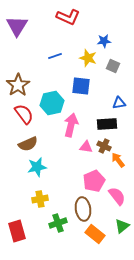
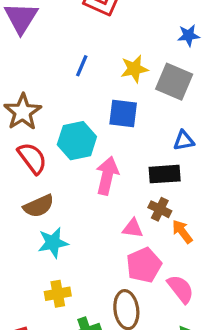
blue star: (104, 41) -> (189, 35), moved
blue line: (55, 56) -> (82, 66), turned -48
yellow star: (88, 58) -> (134, 69), turned -30
gray square: (113, 66) -> (174, 82), size x1.6
pink triangle: (86, 147) -> (133, 228), moved

